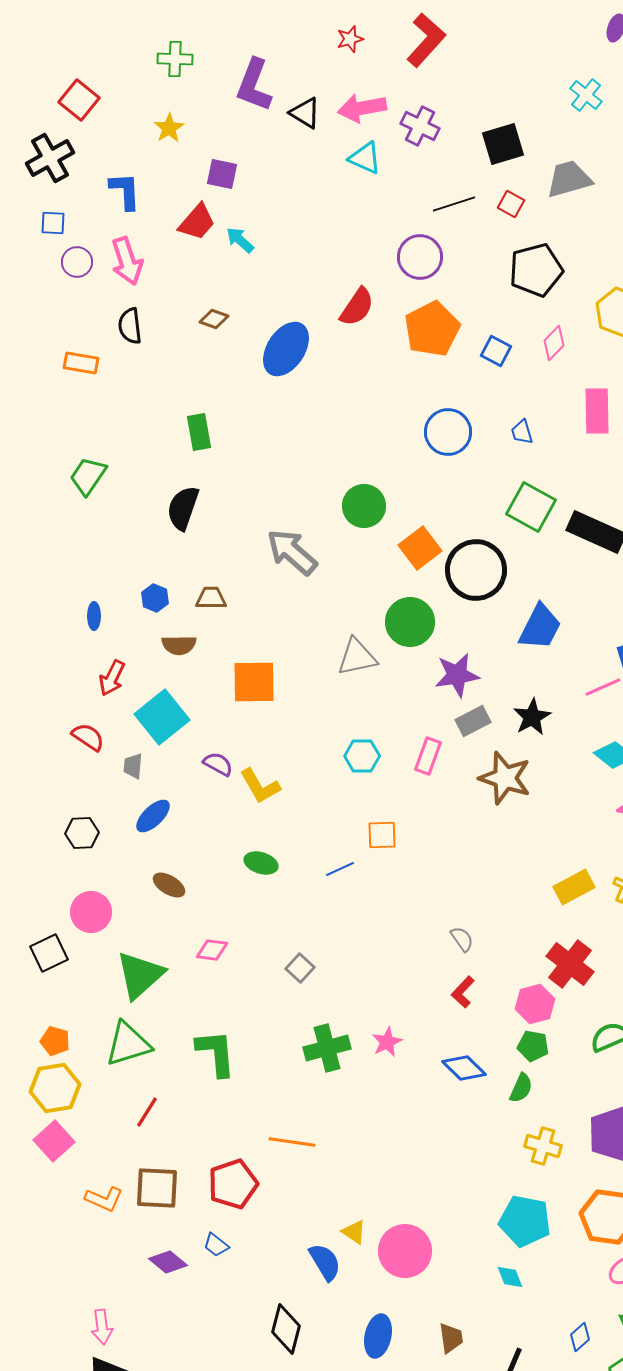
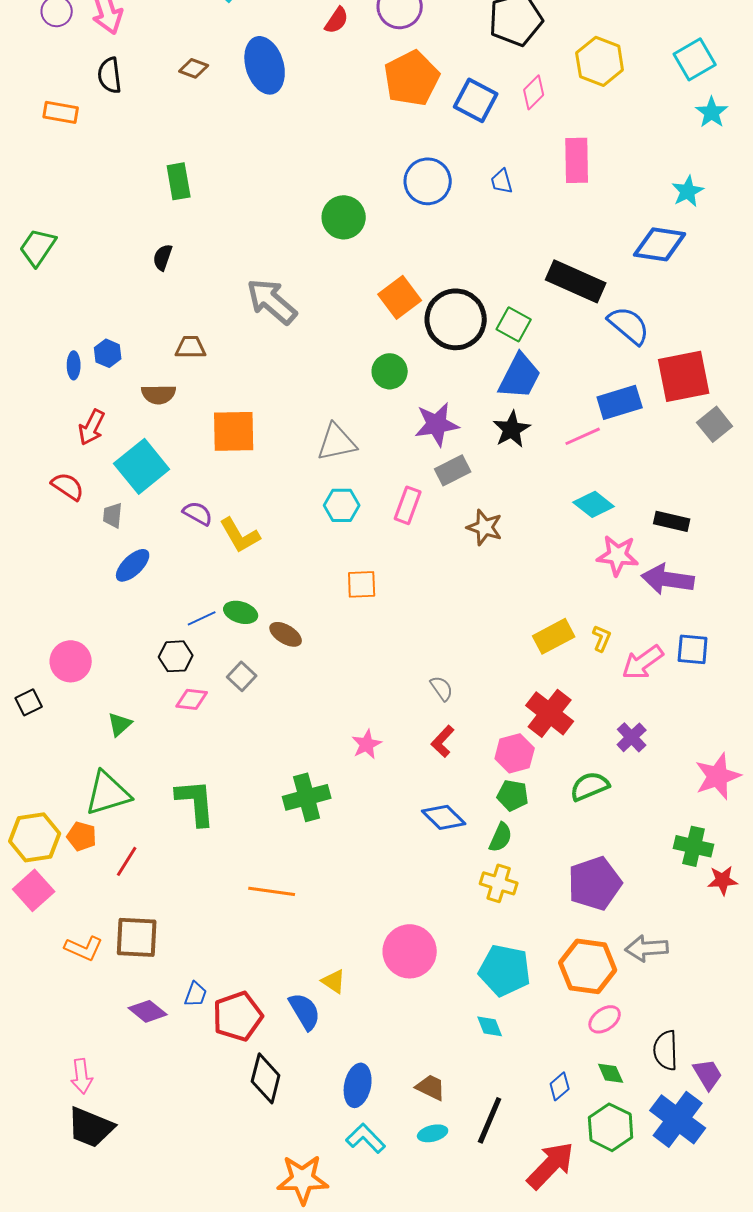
red semicircle: (357, 307) -> (337, 20), moved, size x0.7
blue ellipse: (286, 349) -> (265, 65), moved, turned -50
blue square: (496, 351) -> (476, 100), size x1.4
green trapezoid: (88, 476) -> (38, 247), moved
green circle: (364, 506) -> (344, 217), moved
green square: (531, 507) -> (514, 324), moved, size x0.7
black semicircle: (183, 508) -> (163, 257), size x0.6
blue hexagon: (155, 598) -> (108, 353), moved
green circle: (410, 622) -> (390, 371), size x0.7
gray triangle: (357, 657) -> (337, 442), moved
black star: (532, 717) -> (512, 429), moved
brown star: (505, 778) -> (485, 527), size x0.7
black hexagon: (82, 833) -> (176, 656), moved
blue line: (340, 869) -> (202, 618), moved
brown ellipse: (169, 885) -> (286, 634), moved
black square: (49, 953) -> (29, 702), size x0.7
gray square: (300, 968) -> (242, 676), moved
green triangle: (140, 975) -> (120, 724), size x0.5
orange pentagon: (55, 1041) -> (82, 836), moved
pink star: (387, 1042) -> (367, 744), moved
yellow cross: (543, 1146) -> (499, 883), moved
red pentagon: (233, 1184) -> (238, 1016), moved
blue trapezoid: (216, 1245) -> (196, 994), turned -108
pink circle: (405, 1251) -> (410, 951), moved
brown trapezoid: (451, 1338) -> (431, 1087), turned -56

